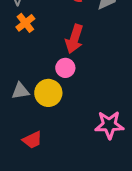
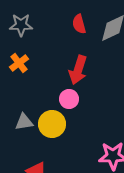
orange cross: (25, 23) -> (19, 63), moved

